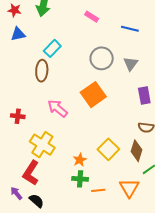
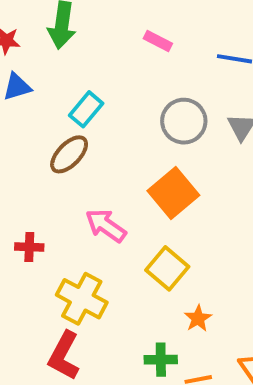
brown ellipse: (42, 71) -> (69, 154), turned 45
yellow square: (108, 149) -> (167, 268), moved
orange star: (80, 160) -> (198, 318), moved

